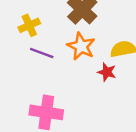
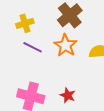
red star: (107, 72) -> (68, 95), moved

